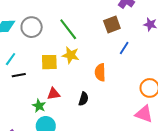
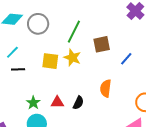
brown square: (112, 24) -> (102, 44), moved
green line: (68, 29) -> (74, 32), turned 55
orange semicircle: (100, 72) -> (106, 88), moved
red triangle: (54, 94) -> (57, 102), moved

